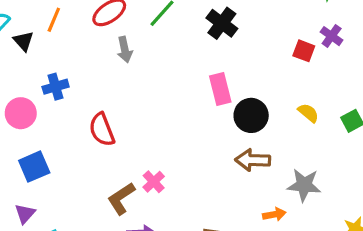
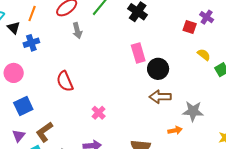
blue cross: (56, 87) -> (31, 43), moved
yellow semicircle: (308, 113) -> (204, 55), moved
brown L-shape: (121, 198) -> (44, 132), moved

